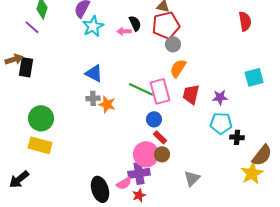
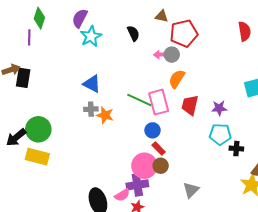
red pentagon: (166, 25) -> (184, 33), moved
purple line: (32, 27) -> (29, 37), turned 49
pink arrow: (124, 31) -> (161, 55), moved
black arrow: (19, 179) -> (16, 137), moved

